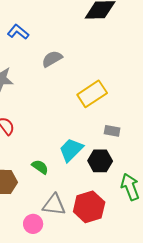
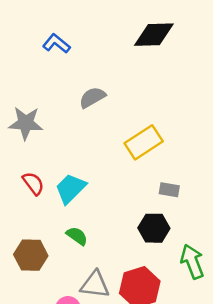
blue L-shape: (18, 32) -> (56, 44), moved
cyan trapezoid: (71, 150) -> (71, 188), moved

